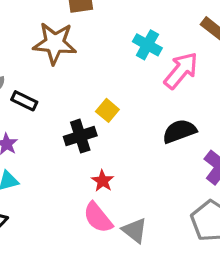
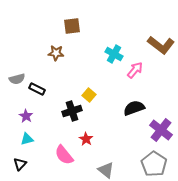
brown star: (55, 43) -> (56, 53), size x0.6
pink arrow: (181, 70) -> (135, 70), size x0.7
pink semicircle: (98, 218) -> (64, 155), moved

